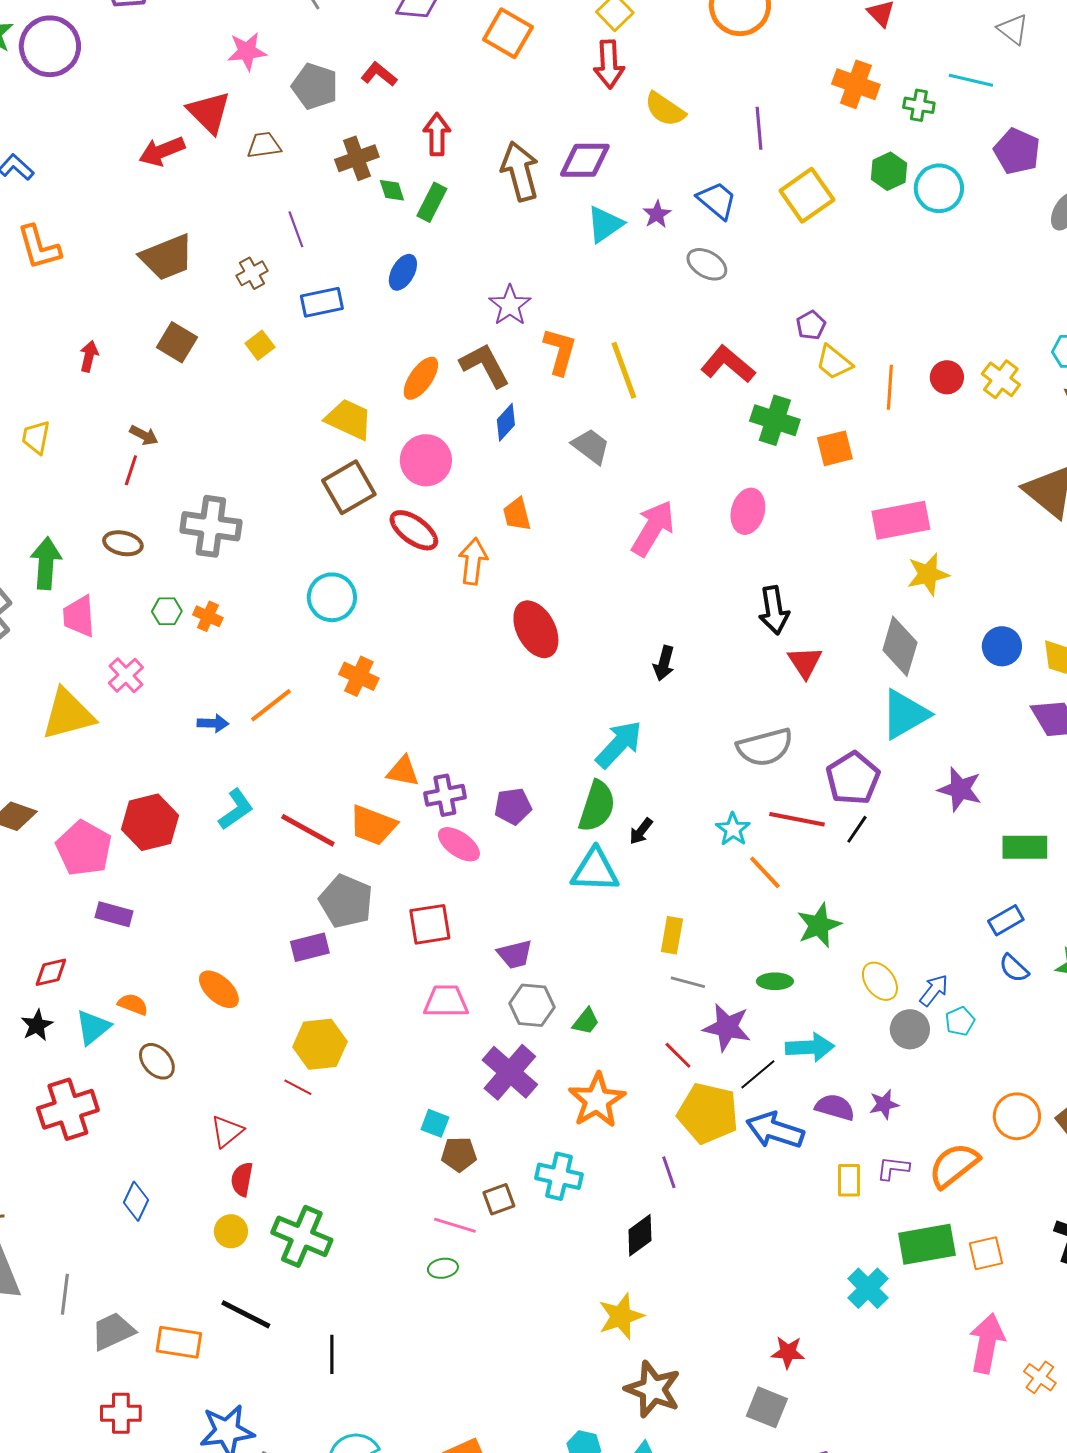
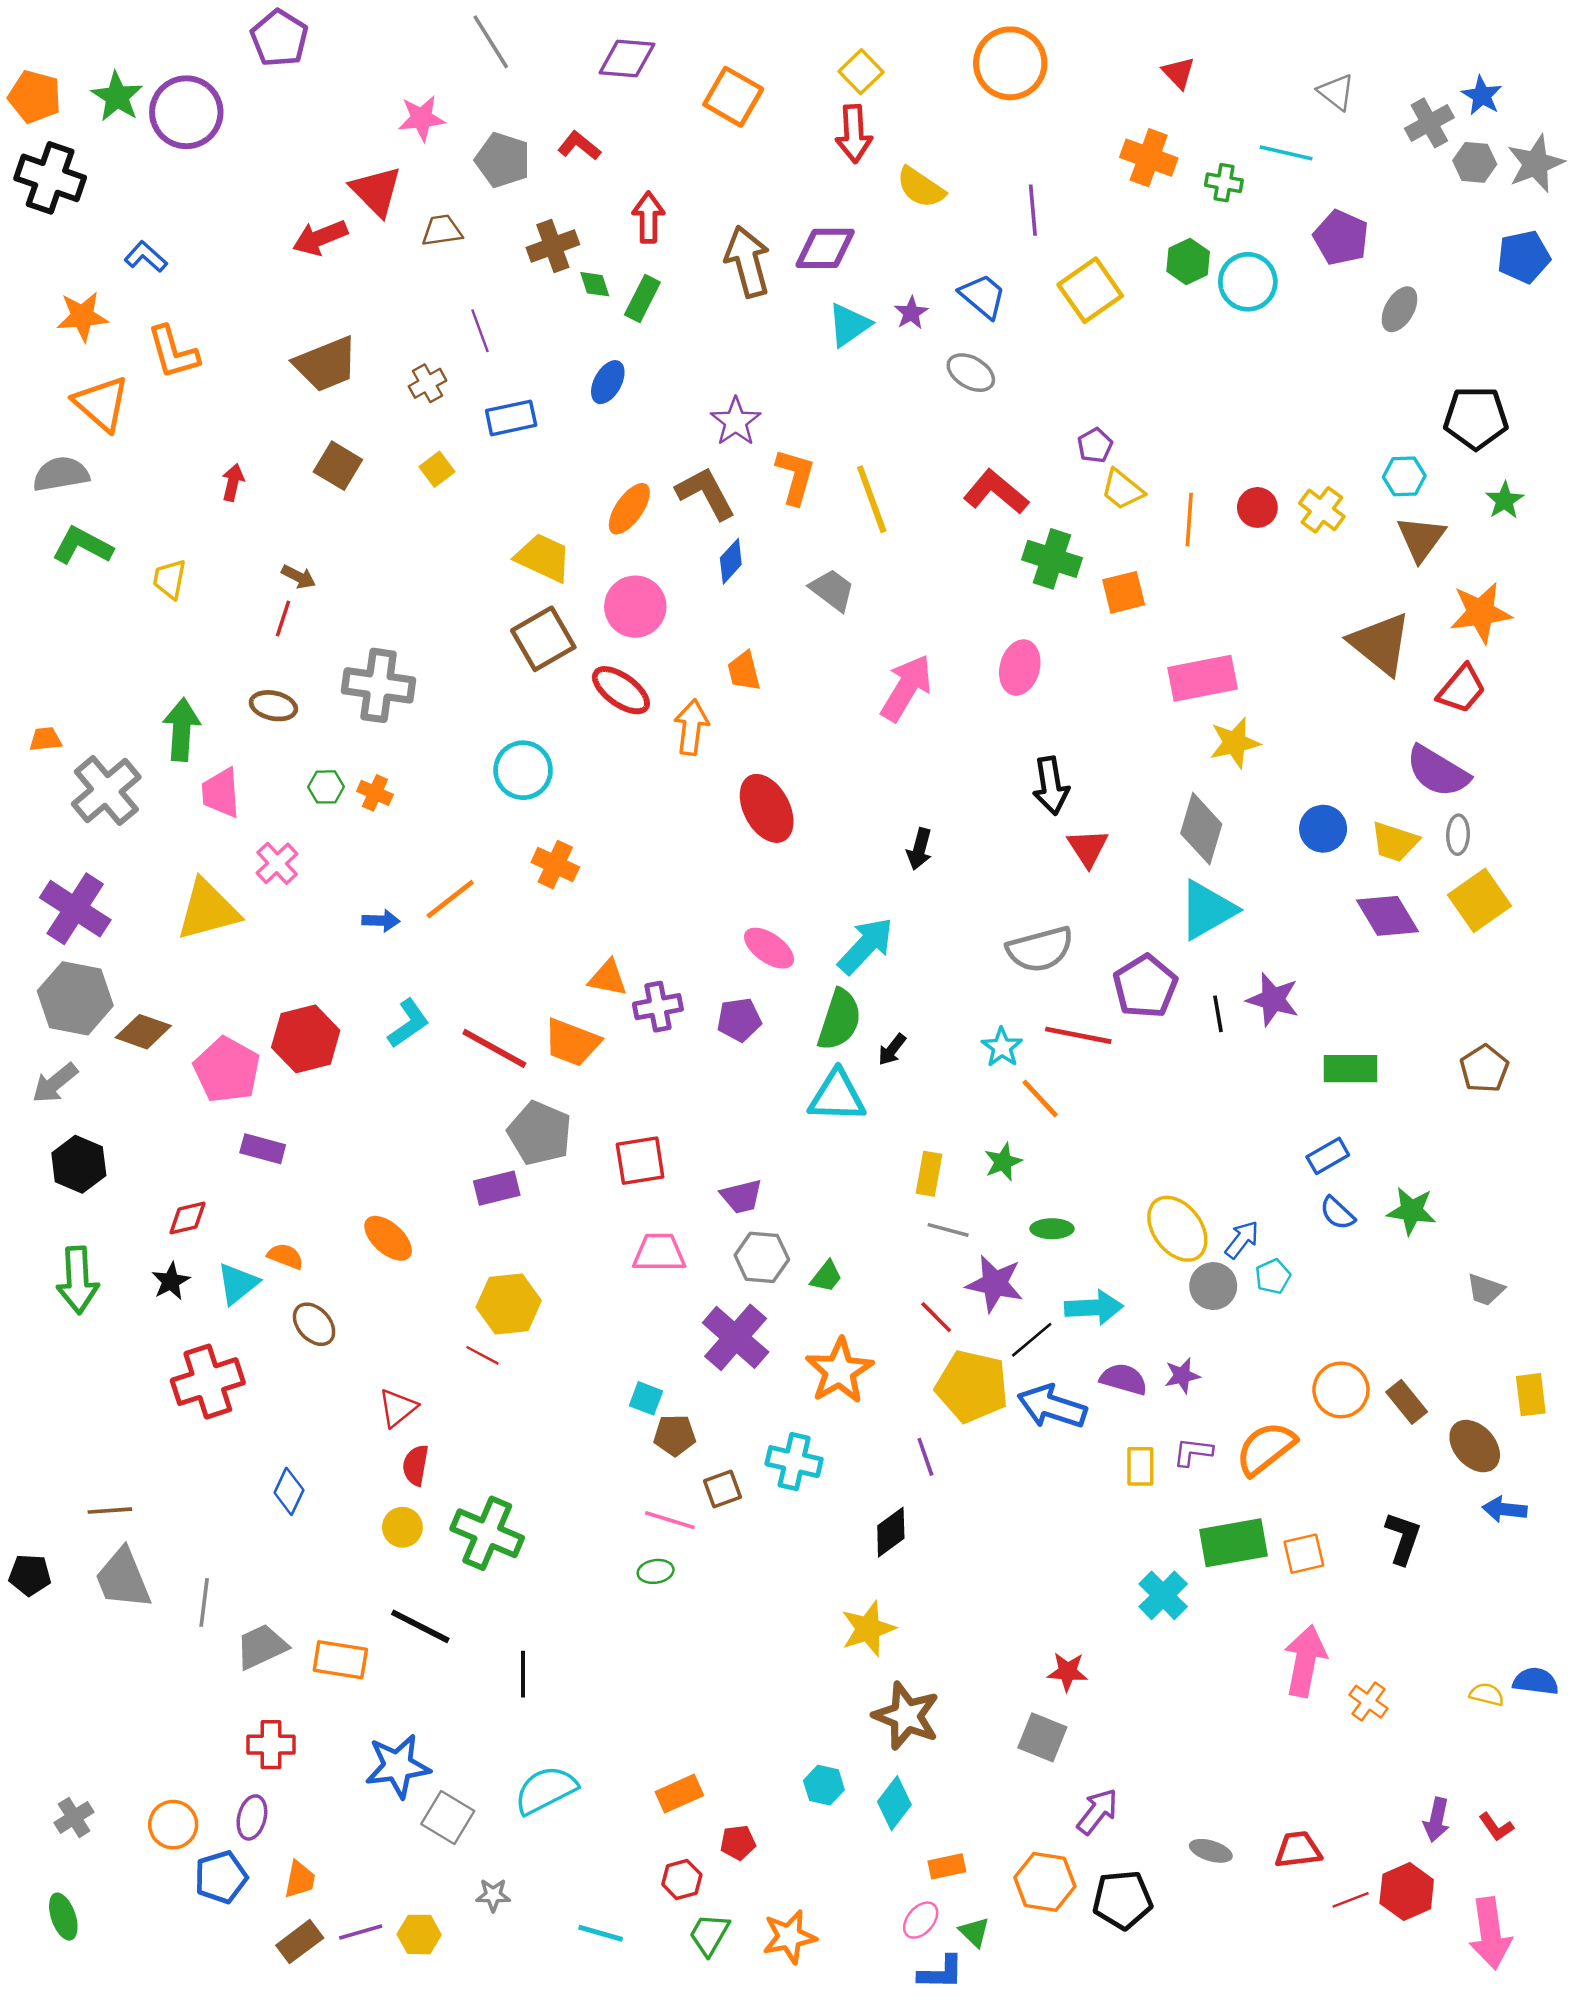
black line: (857, 829) -> (1218, 1014), moved, turned -44
pink ellipse: (459, 844) -> (769, 948), moved
green star: (819, 925) -> (1003, 1162), moved, size x0.7
yellow ellipse: (880, 981) -> (1177, 1229), size x1.4

